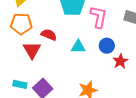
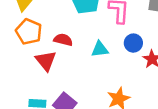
orange pentagon: (21, 24) -> (29, 32), turned 30

